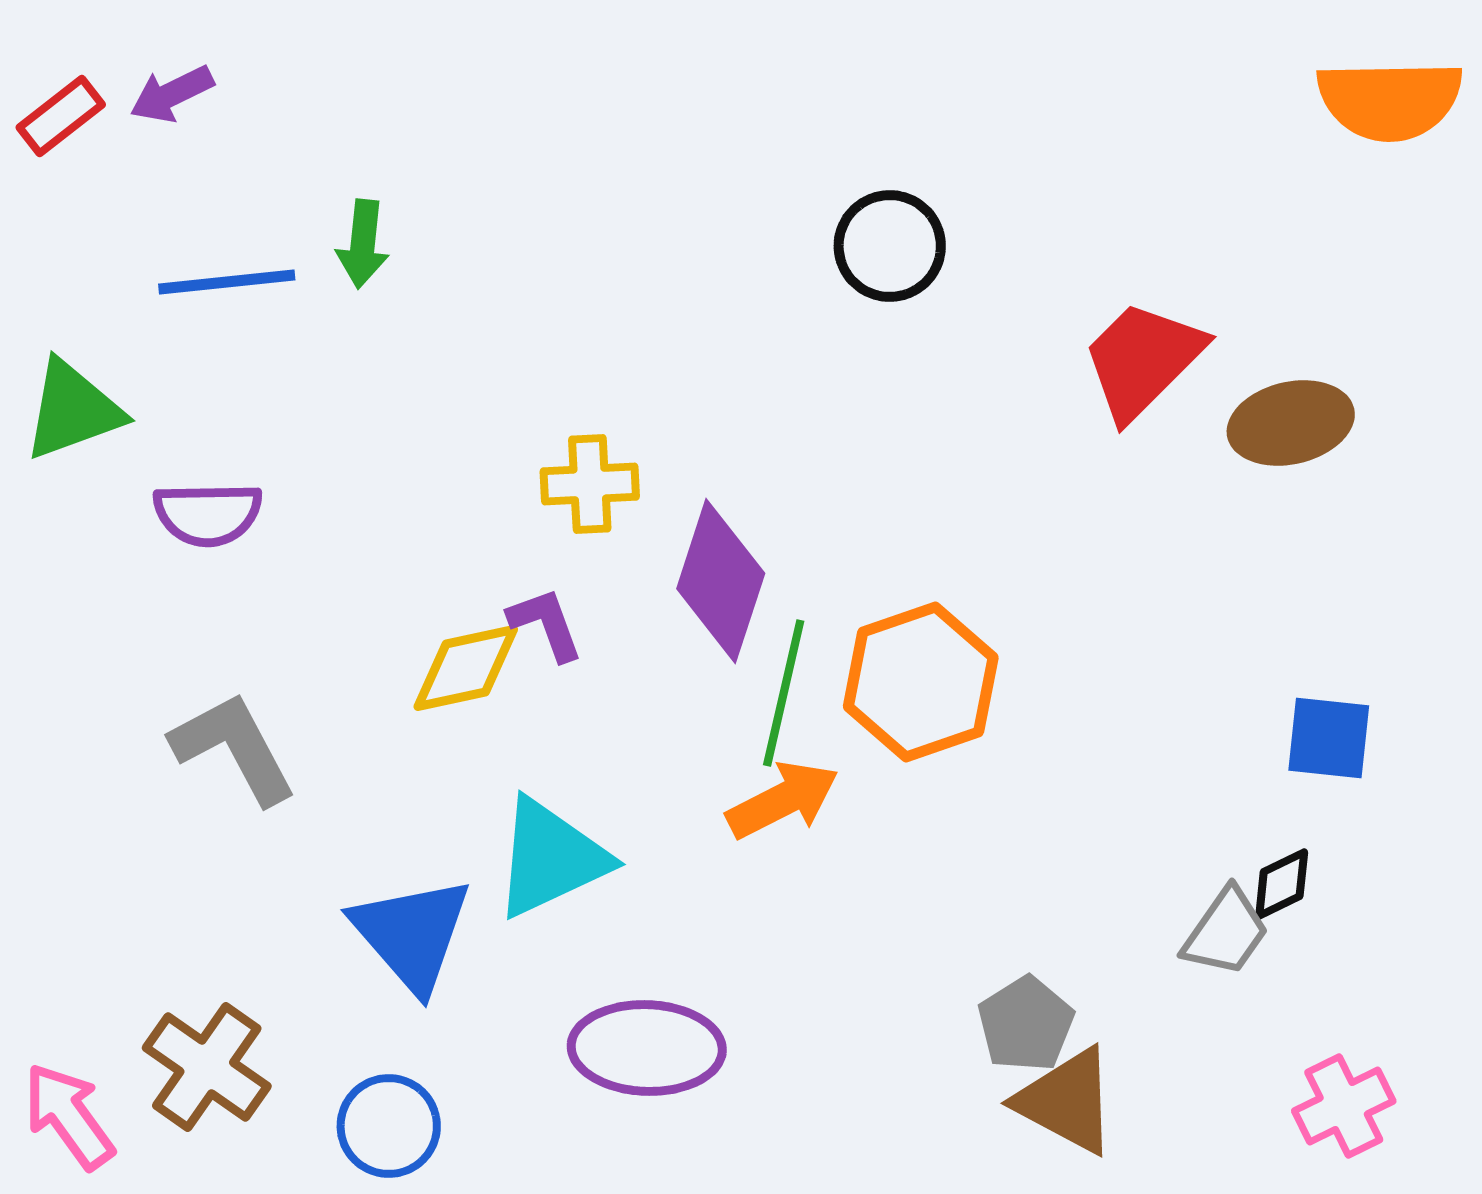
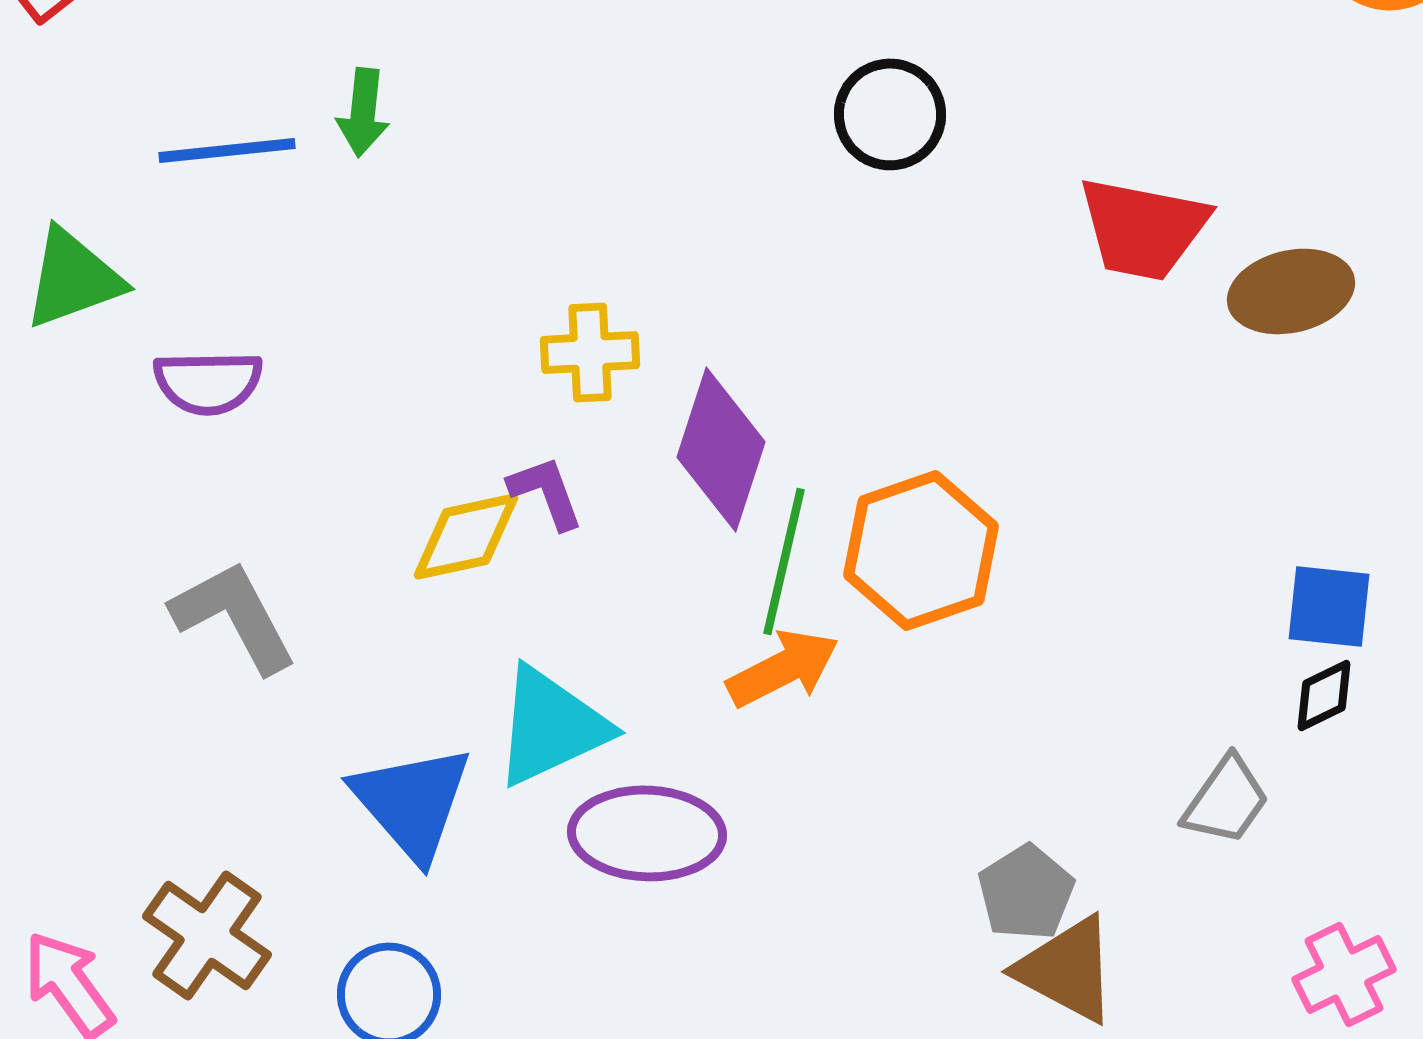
red trapezoid: (1143, 360) -> (1143, 228), turned -124
black diamond: (1282, 884) -> (1324, 695), moved
purple ellipse: (647, 1048) -> (647, 833), moved

